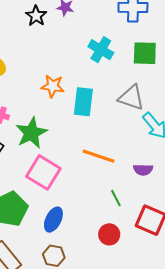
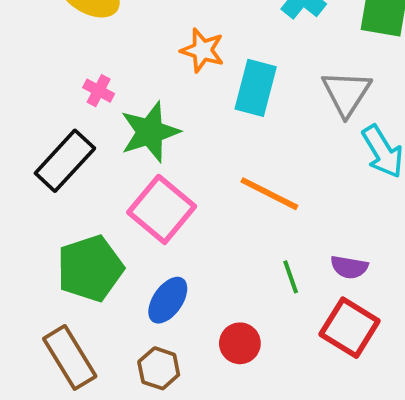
gray triangle: (131, 98) -> (346, 93), turned 36
purple semicircle: (143, 170) -> (349, 267), moved
red circle: (109, 234) -> (240, 343), moved

